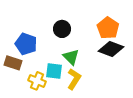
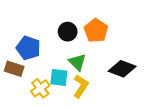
orange pentagon: (108, 28) -> (96, 31), moved
black diamond: (111, 49) -> (122, 69), moved
yellow cross: (37, 81) -> (40, 88), turned 30

